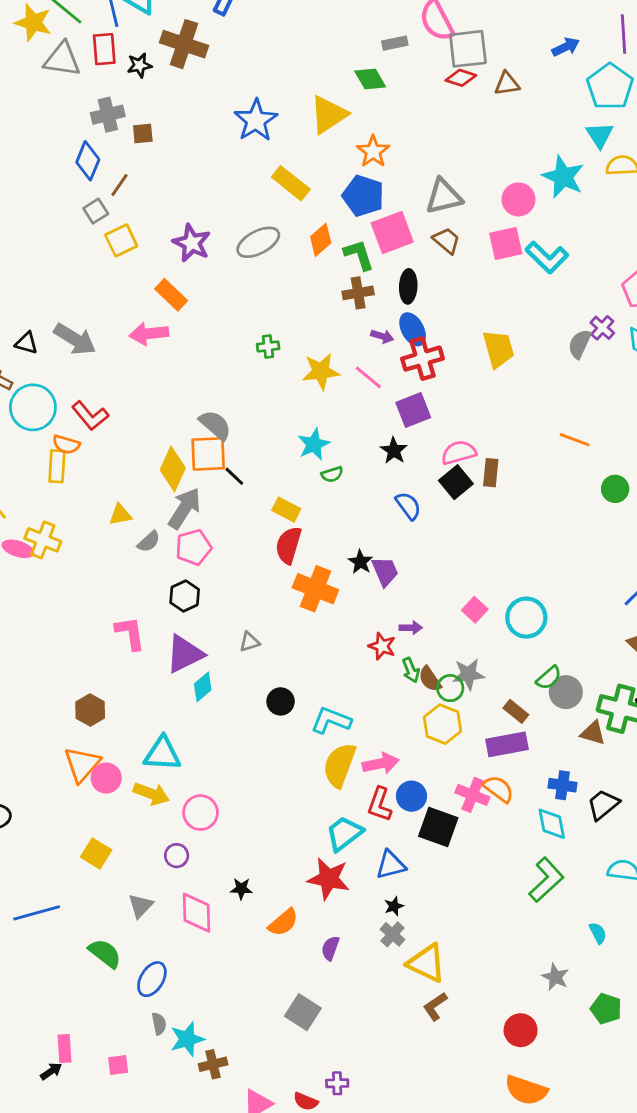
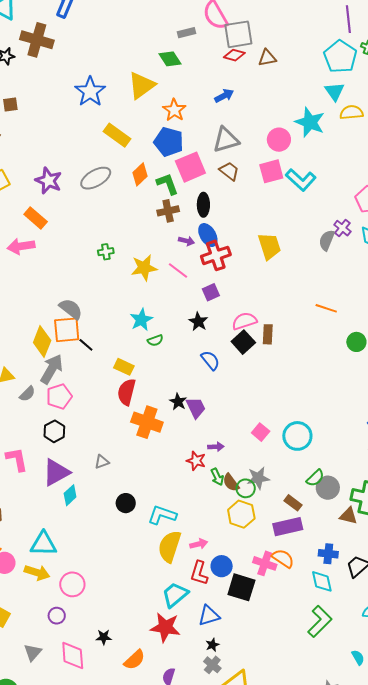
blue arrow: (566, 47) -> (224, 96), moved
purple square: (413, 410) -> (211, 292), size x0.7
pink arrow: (381, 763) -> (199, 544), size x0.7

